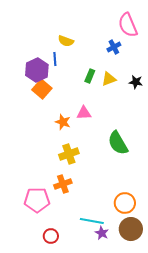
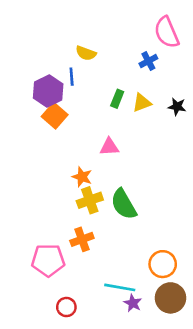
orange star: (63, 122) -> (82, 177), moved
green semicircle: (118, 143) -> (124, 204), moved

